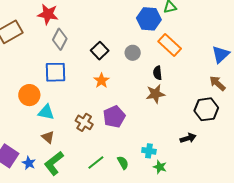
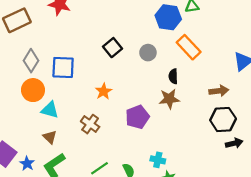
gray diamond: (60, 39) -> (31, 61), moved
orange star: (101, 81) -> (104, 91), moved
brown arrow: (217, 83) -> (219, 91), moved, turned 126
purple pentagon: (114, 117) -> (137, 117), moved
black arrow: (188, 138) -> (234, 143), moved

